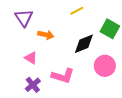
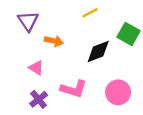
pink circle: (105, 66) -> (118, 92), moved

